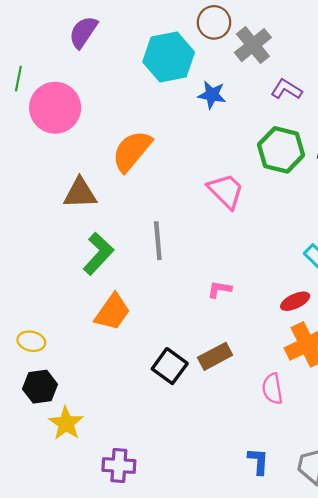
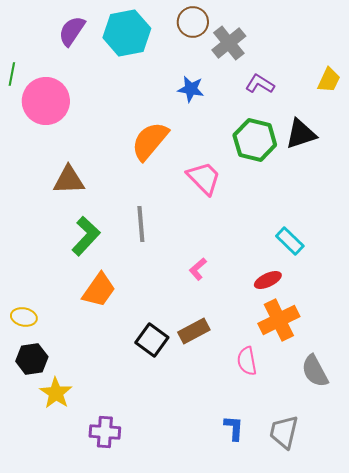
cyan hexagon: (169, 57) -> (127, 33), moved
orange semicircle: (132, 151) -> (150, 141), moved
pink L-shape: (219, 289) -> (198, 269), turned -50

